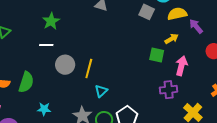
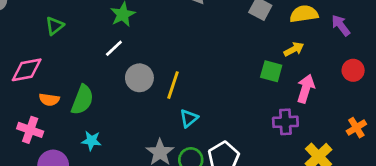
purple arrow: (196, 26) -> (341, 25), moved
white line: (46, 45) -> (114, 48), turned -48
cyan star: (44, 109) -> (91, 141), moved

